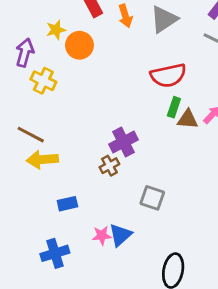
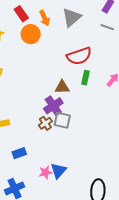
orange circle: (79, 45) -> (31, 34), moved
brown triangle: (188, 119) -> (62, 87), moved
gray square: (152, 198) -> (62, 120), moved

